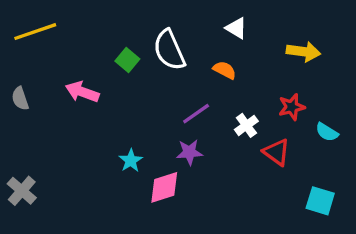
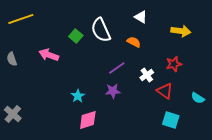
cyan semicircle: (327, 132) -> (198, 98), moved
pink diamond: (164, 187) -> (88, 120), moved
cyan square: (320, 201) -> (171, 120), moved

